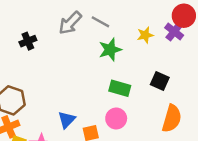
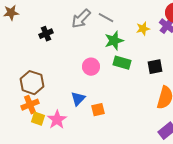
black square: (160, 81) -> (155, 67), turned -35
green rectangle: (120, 88) -> (122, 63), moved
pink circle: (116, 118) -> (91, 67), moved

